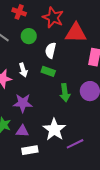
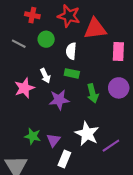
purple star: (23, 103) -> (59, 100), moved
purple triangle: (22, 131) -> (53, 140), turned -48
white rectangle: (30, 150) -> (64, 159), turned -49

